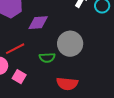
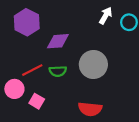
green semicircle: (47, 58) -> (58, 71), moved

